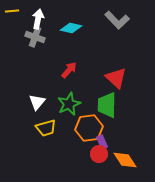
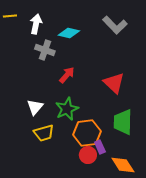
gray cross: (35, 37) -> (45, 50), moved
green trapezoid: (107, 105) -> (123, 122), moved
red circle: (99, 154) -> (88, 155), moved

